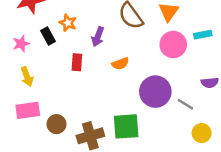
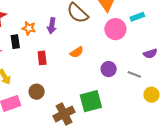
black rectangle: (48, 36) -> (15, 42), turned 32
purple arrow: (98, 37) -> (52, 26), moved
purple circle: (155, 92) -> (109, 69), size x0.6
brown circle: (56, 124) -> (37, 92), moved

